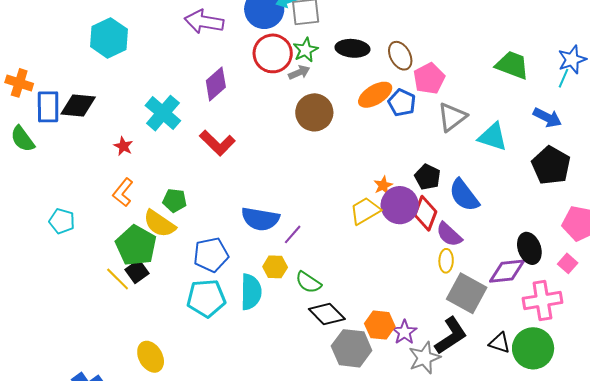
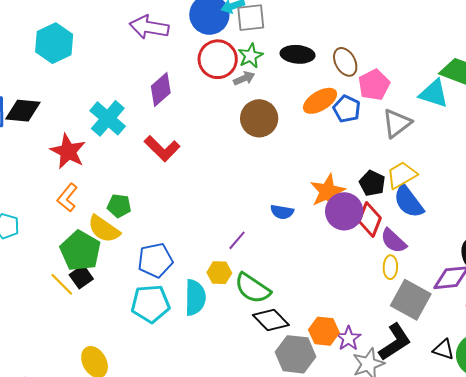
cyan triangle: (493, 137) -> (434, 93), moved
red star: (123, 146) -> (68, 151), size x1.8
orange star: (383, 185) -> (328, 192), size x1.8
yellow trapezoid: (365, 211) -> (402, 175), moved
blue semicircle: (260, 219) -> (282, 212), moved, size x0.6
green semicircle: (308, 282) -> (253, 288), size x1.4

